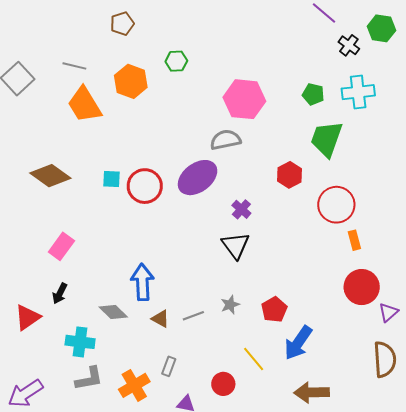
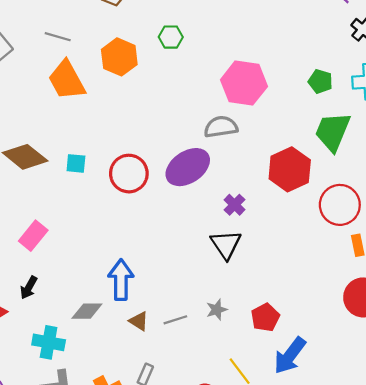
red hexagon: (289, 175) -> (290, 169), size x1.5
cyan square: (112, 179) -> (76, 163), moved
gray diamond: (113, 312) -> (87, 311), turned -48

